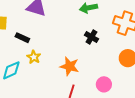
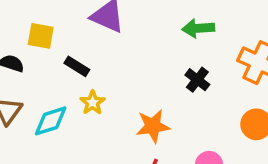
orange star: (69, 66) -> (153, 126), turned -30

